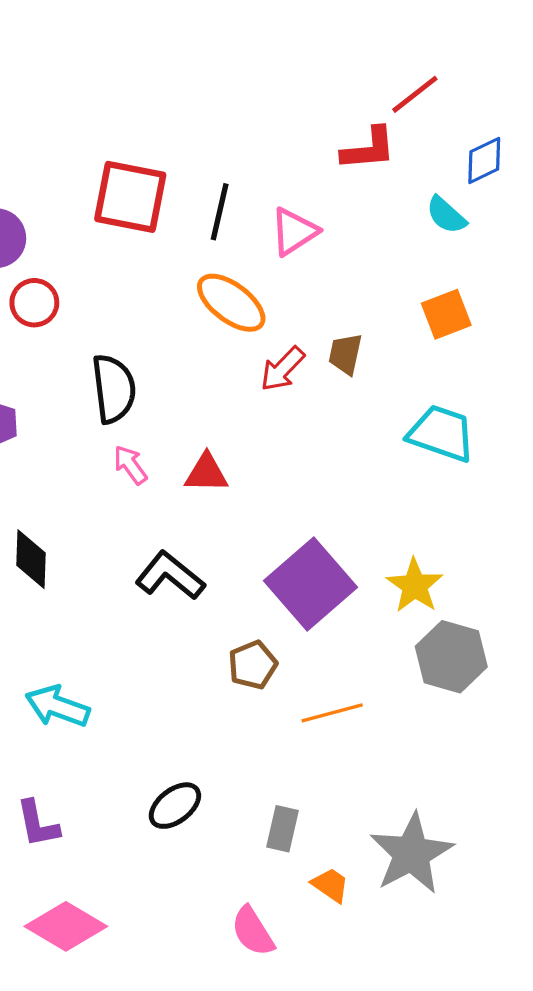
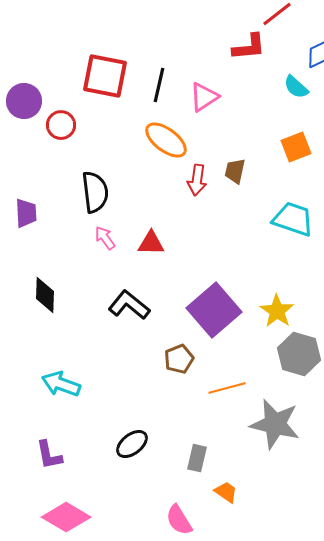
red circle: (34, 303) -> (61, 125), moved
red arrow: (282, 369) -> (197, 180), turned -36
gray star: (411, 854) -> (275, 424), moved, turned -30

